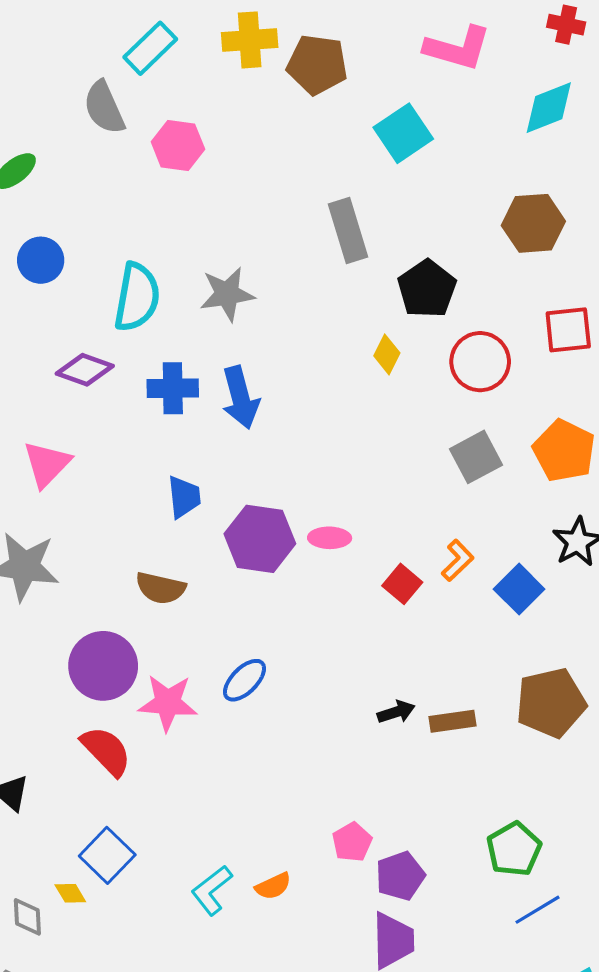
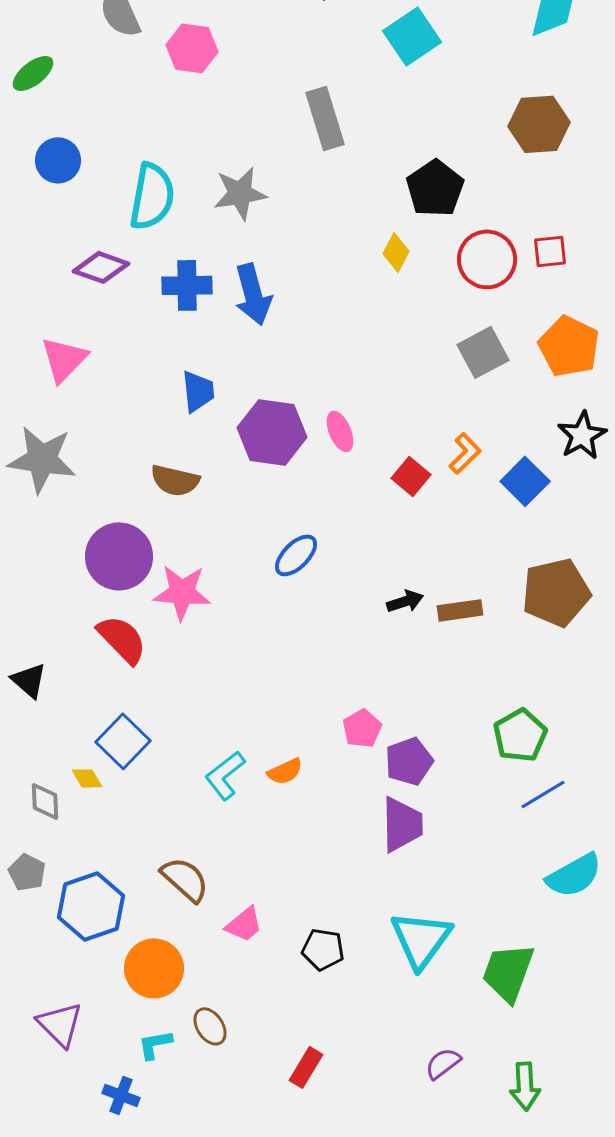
gray rectangle: (348, 230) -> (325, 118), moved
red square: (568, 330) -> (550, 251), moved, size x0.7
pink ellipse: (330, 538) -> (340, 431), turned 66
blue ellipse: (245, 680) -> (296, 555), moved

